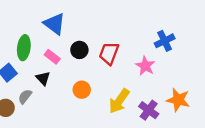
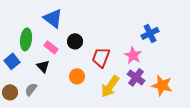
red trapezoid: (109, 53) -> (101, 57), moved
gray semicircle: (25, 96) -> (31, 89), moved
purple cross: (149, 110) -> (136, 77), moved

